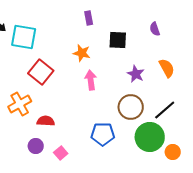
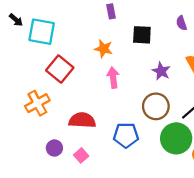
red semicircle: (46, 121) -> (82, 120), moved, size x1.4

